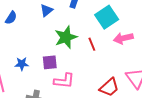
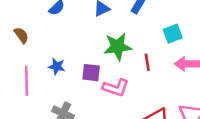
cyan square: (107, 17) -> (173, 34), size x0.7
pink L-shape: (64, 81) -> (116, 88), moved

